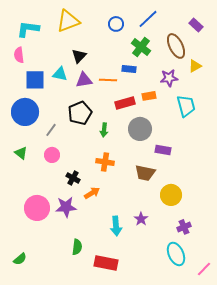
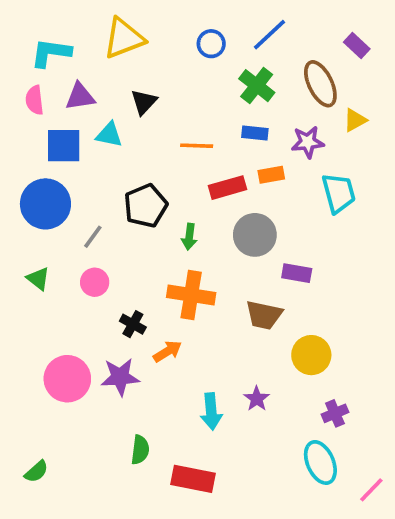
blue rectangle: (129, 69) -> (255, 133), moved
purple triangle: (84, 80) -> (80, 97), moved
orange cross: (105, 162) -> (191, 295), size x1.4

